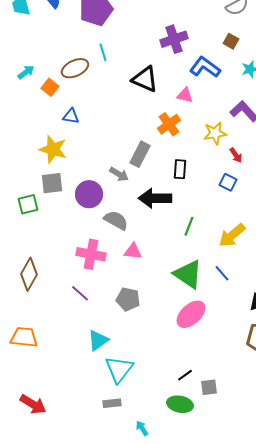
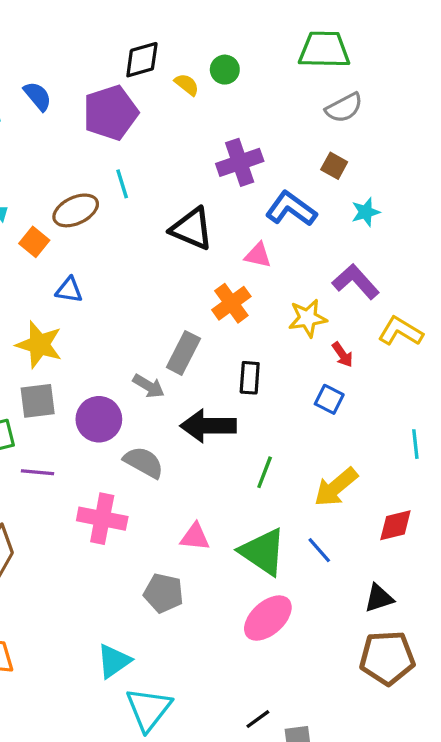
pink triangle: (133, 251) -> (195, 537), moved
purple line: (80, 293) -> (38, 472), moved, turned -36

